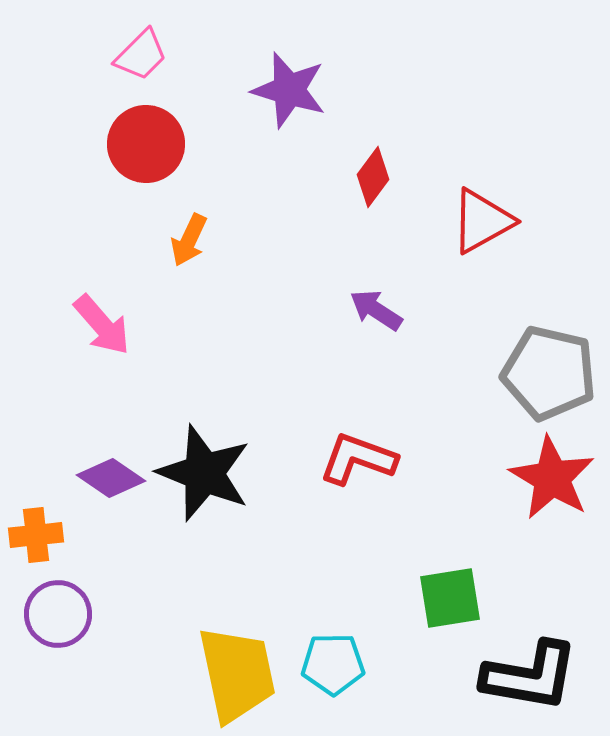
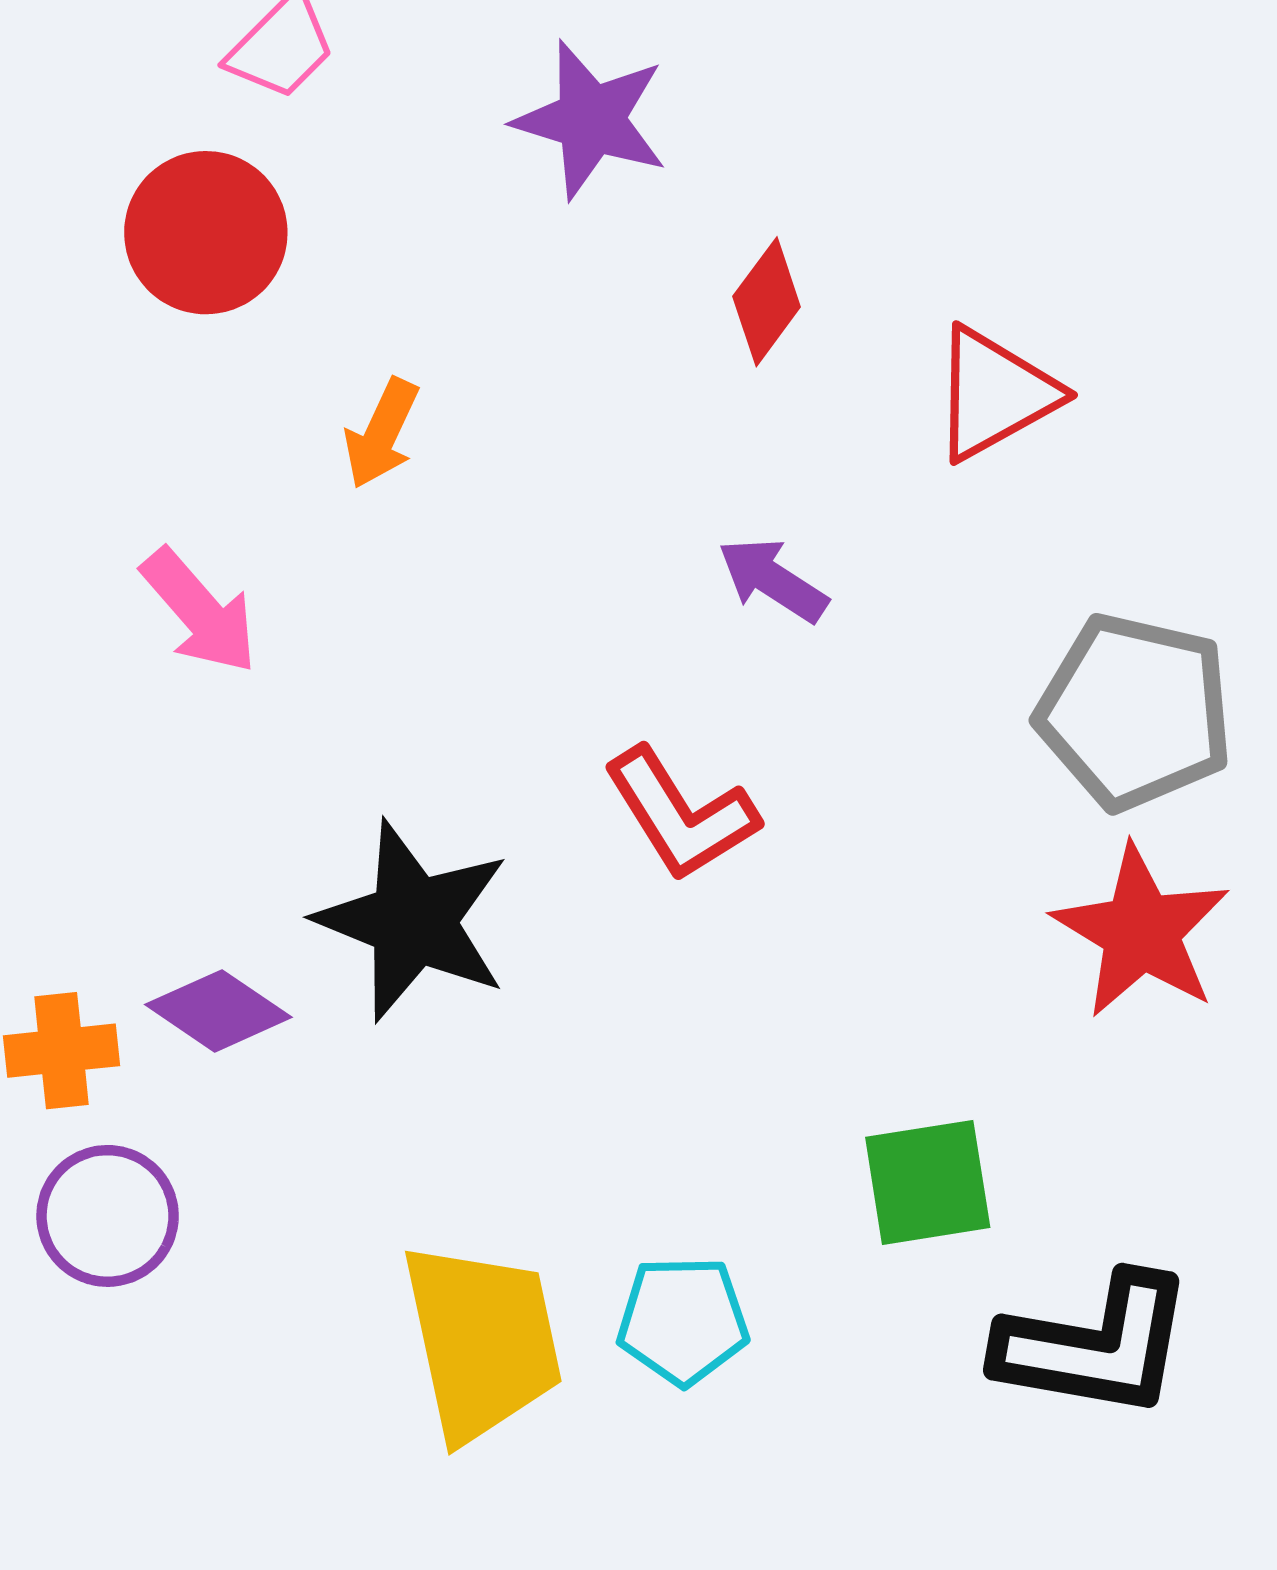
red circle: (146, 144) -> (206, 233), moved
red L-shape: (358, 459) -> (681, 814), moved, turned -142
purple diamond: (111, 478) -> (218, 1011), moved

